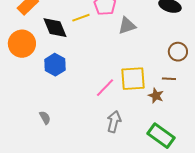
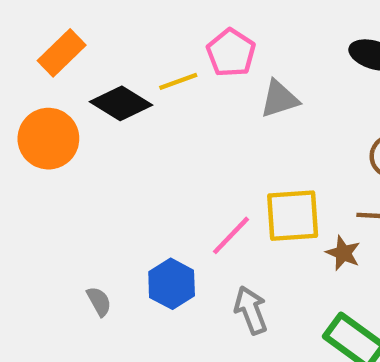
black diamond: (55, 28) -> (121, 103), turned -36
blue hexagon: (55, 65) -> (172, 284), moved
gray arrow: (114, 122) -> (251, 310), turned -35

